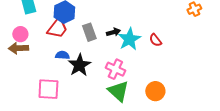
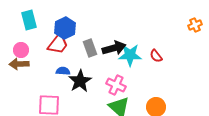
black arrow: (113, 32) -> (114, 48), size x1.6
cyan star: (129, 39) -> (130, 55), turned 30

